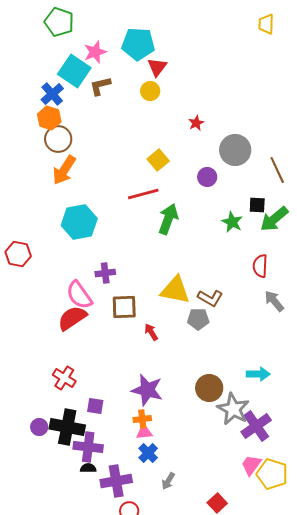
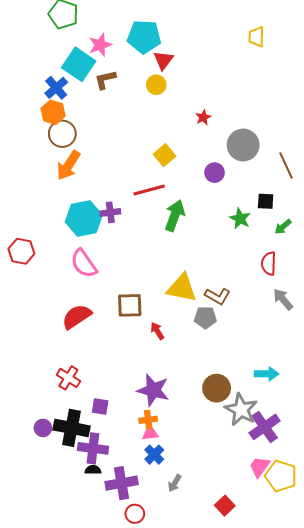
yellow trapezoid: (266, 24) -> (256, 37), moved
green arrow: (274, 219) -> (283, 227), moved, size x0.6
purple cross: (105, 273) -> (110, 212), moved
pink semicircle: (79, 295) -> (84, 263), moved

